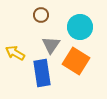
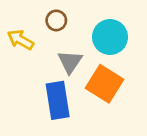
yellow arrow: (15, 53) -> (20, 40), moved

